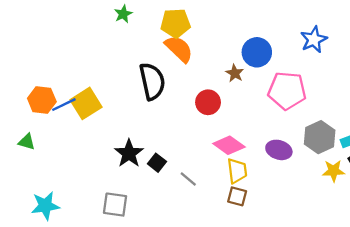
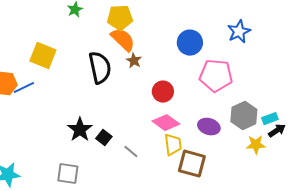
brown star: (235, 73) -> (134, 61), moved
red circle: (208, 102) -> (163, 92), moved
yellow square: (86, 103) -> (43, 56), moved, turned -36
brown square: (237, 196) -> (192, 164), moved, size x1.6

